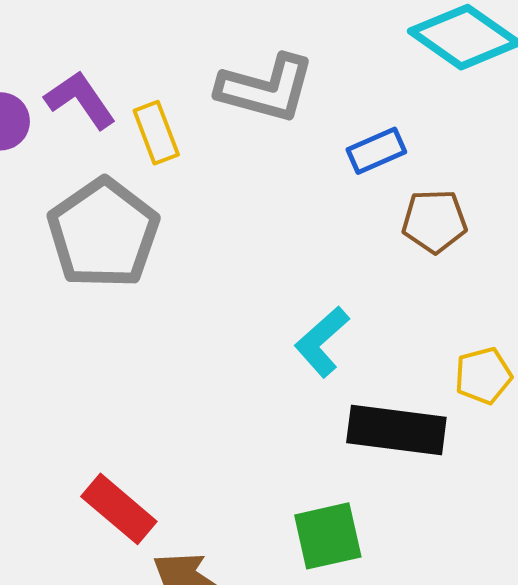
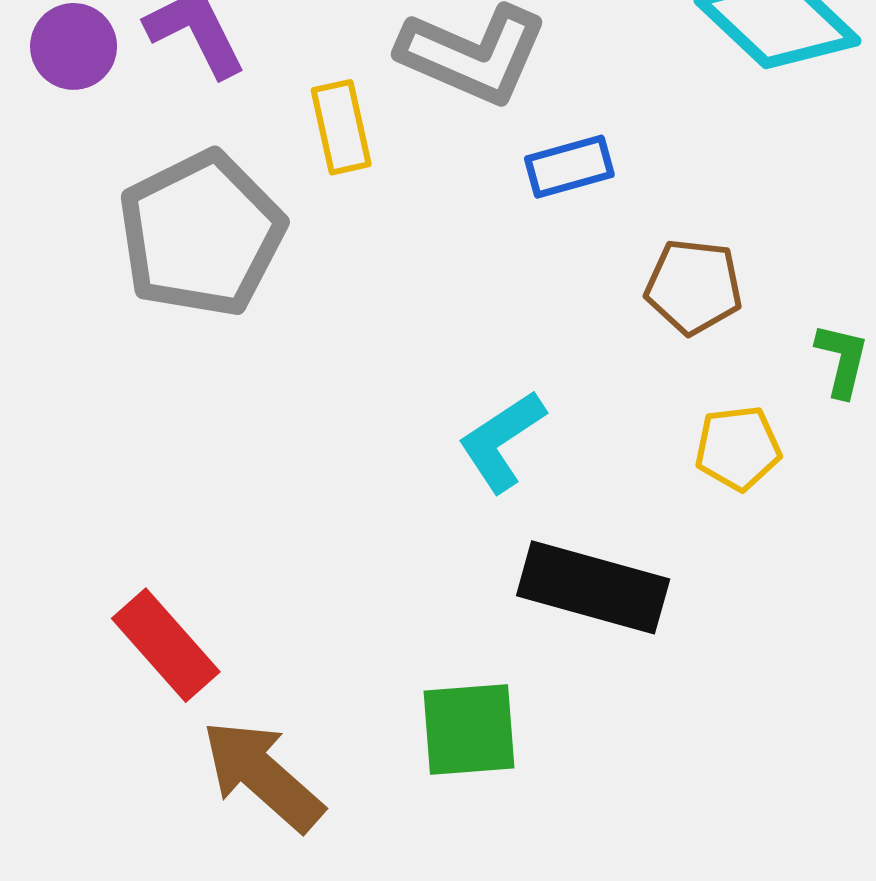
yellow rectangle: (156, 133) -> (341, 127), moved
blue rectangle: (376, 151) -> (569, 167), moved
yellow pentagon: (483, 376) -> (738, 448), moved

